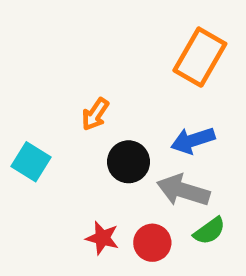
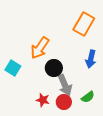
orange arrow: (95, 114) -> (40, 48), size x1.6
blue arrow: (193, 140) -> (91, 59), moved, turned -60
gray arrow: (183, 190) -> (65, 85), moved, turned -130

